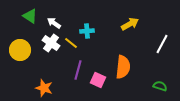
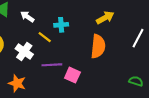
white cross: (51, 43) -> (24, 51), moved
orange semicircle: (123, 67) -> (98, 46), moved
purple line: (78, 70) -> (52, 65), turned 72

